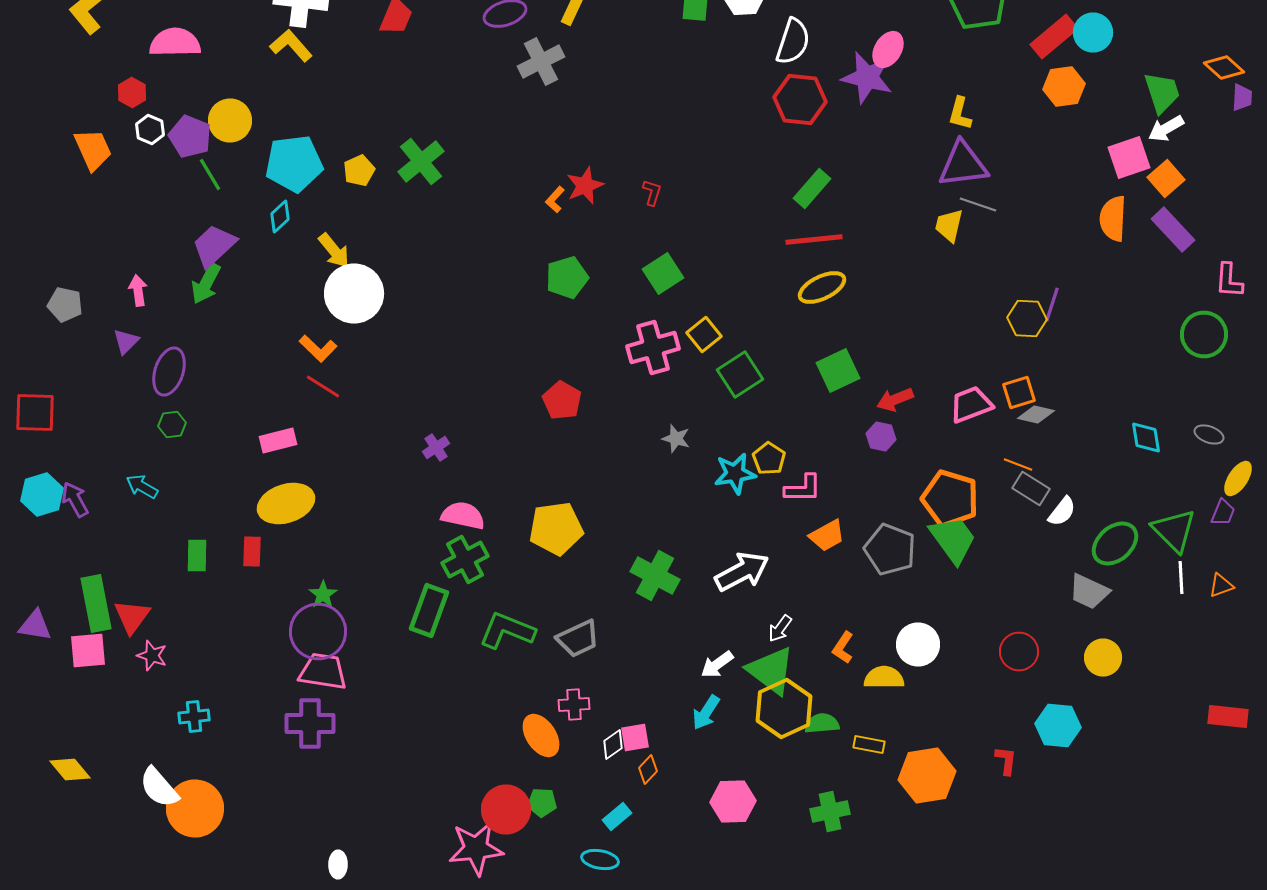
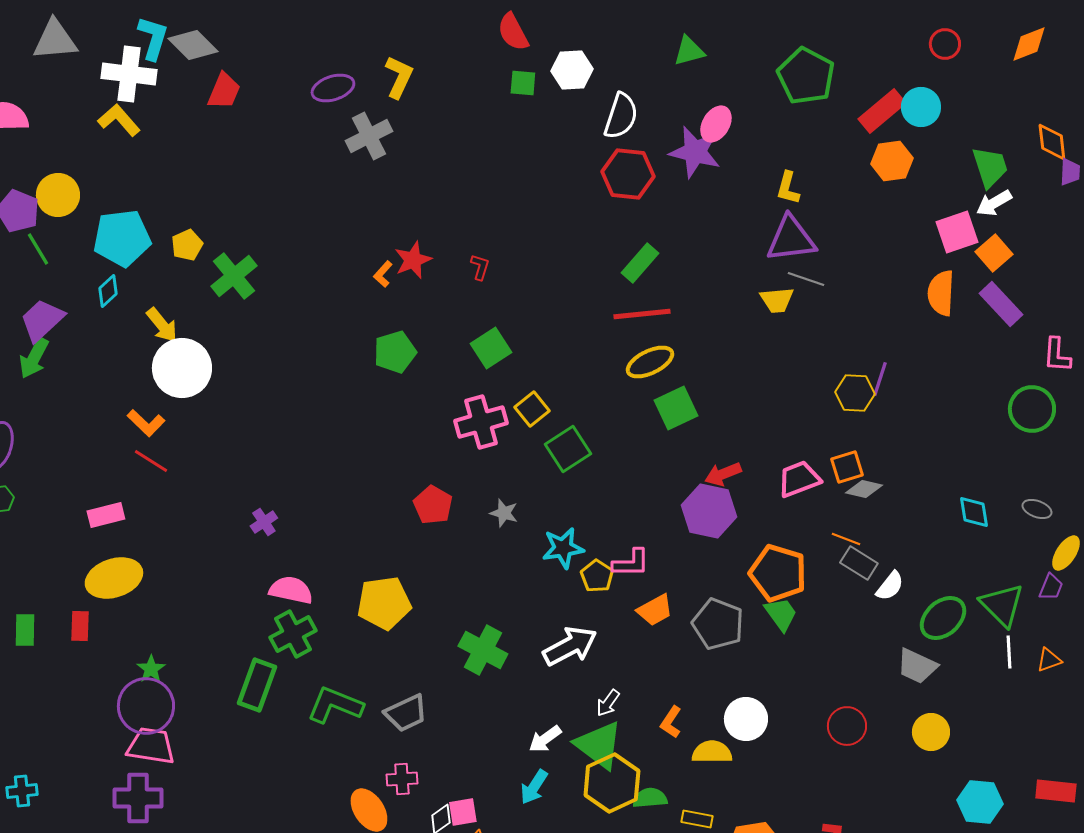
orange diamond: (1224, 68) -> (1052, 142), turned 42
green cross: (421, 162) -> (234, 276), moved
yellow trapezoid: (949, 226) -> (777, 300), turned -108
green square: (838, 370) -> (676, 408), moved
red pentagon: (562, 400) -> (433, 505), moved
purple hexagon: (881, 436) -> (709, 511), size x1.8
yellow pentagon: (769, 458) -> (597, 576), moved
green trapezoid: (953, 540) -> (781, 614), size x0.7
cyan hexagon: (1058, 726) -> (980, 802), moved

